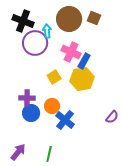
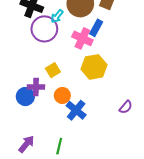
cyan arrow: (47, 31) -> (57, 16), turned -136
blue rectangle: (84, 61) -> (96, 28), moved
yellow square: (54, 77) -> (53, 70), moved
blue circle: (31, 113) -> (25, 97), moved

